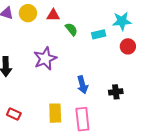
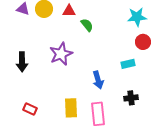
cyan rectangle: (99, 34) -> (128, 64), moved
black cross: (116, 92) -> (131, 98), moved

